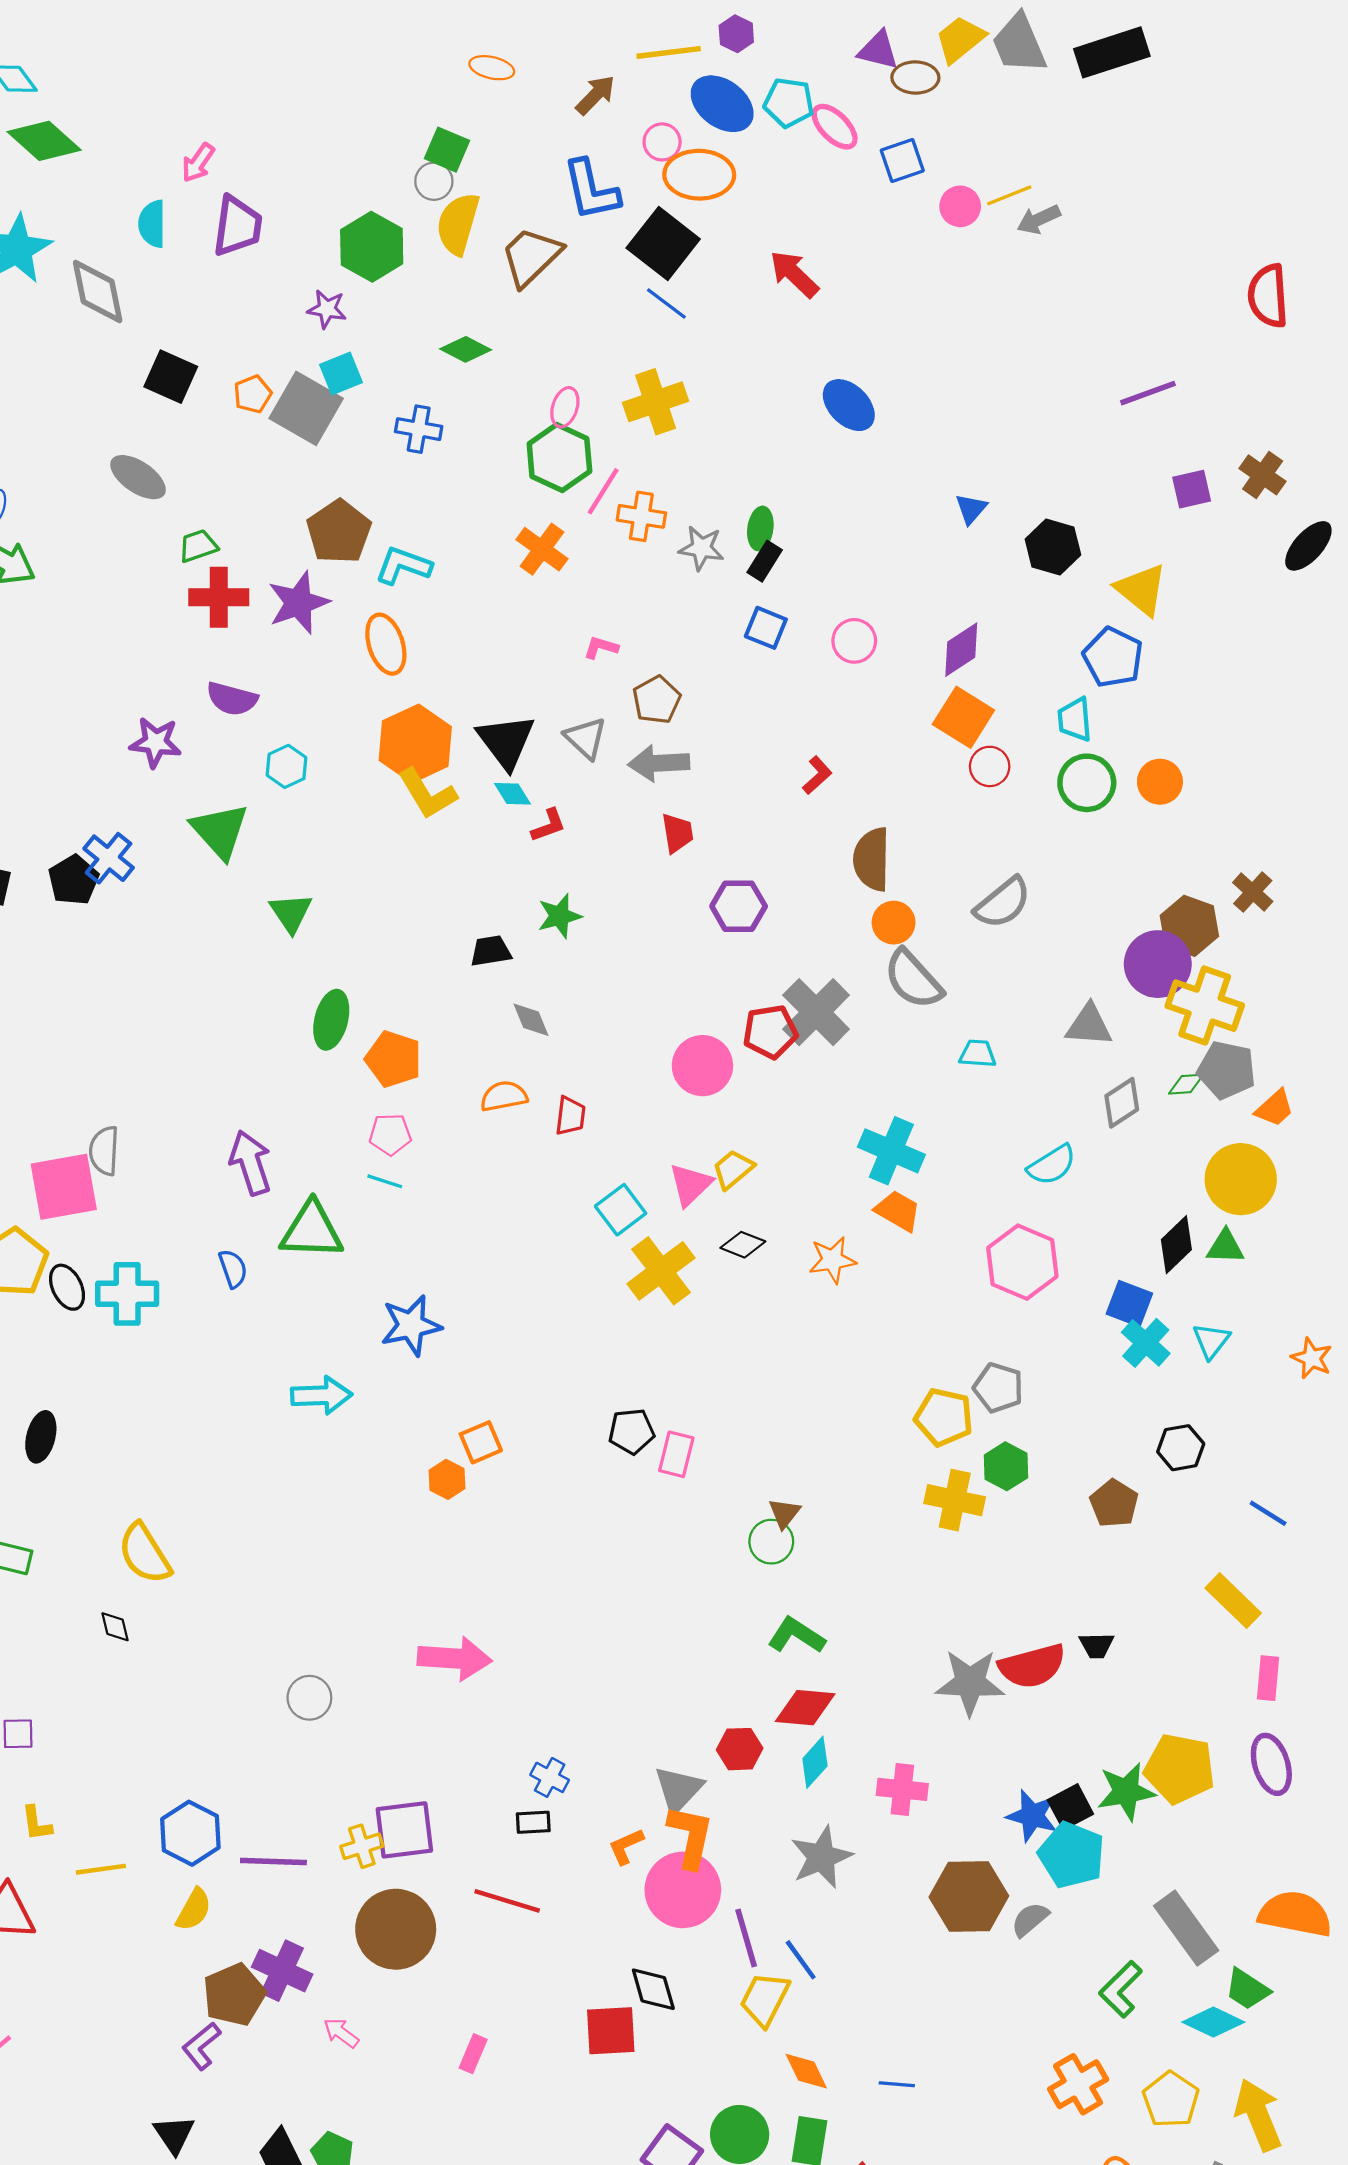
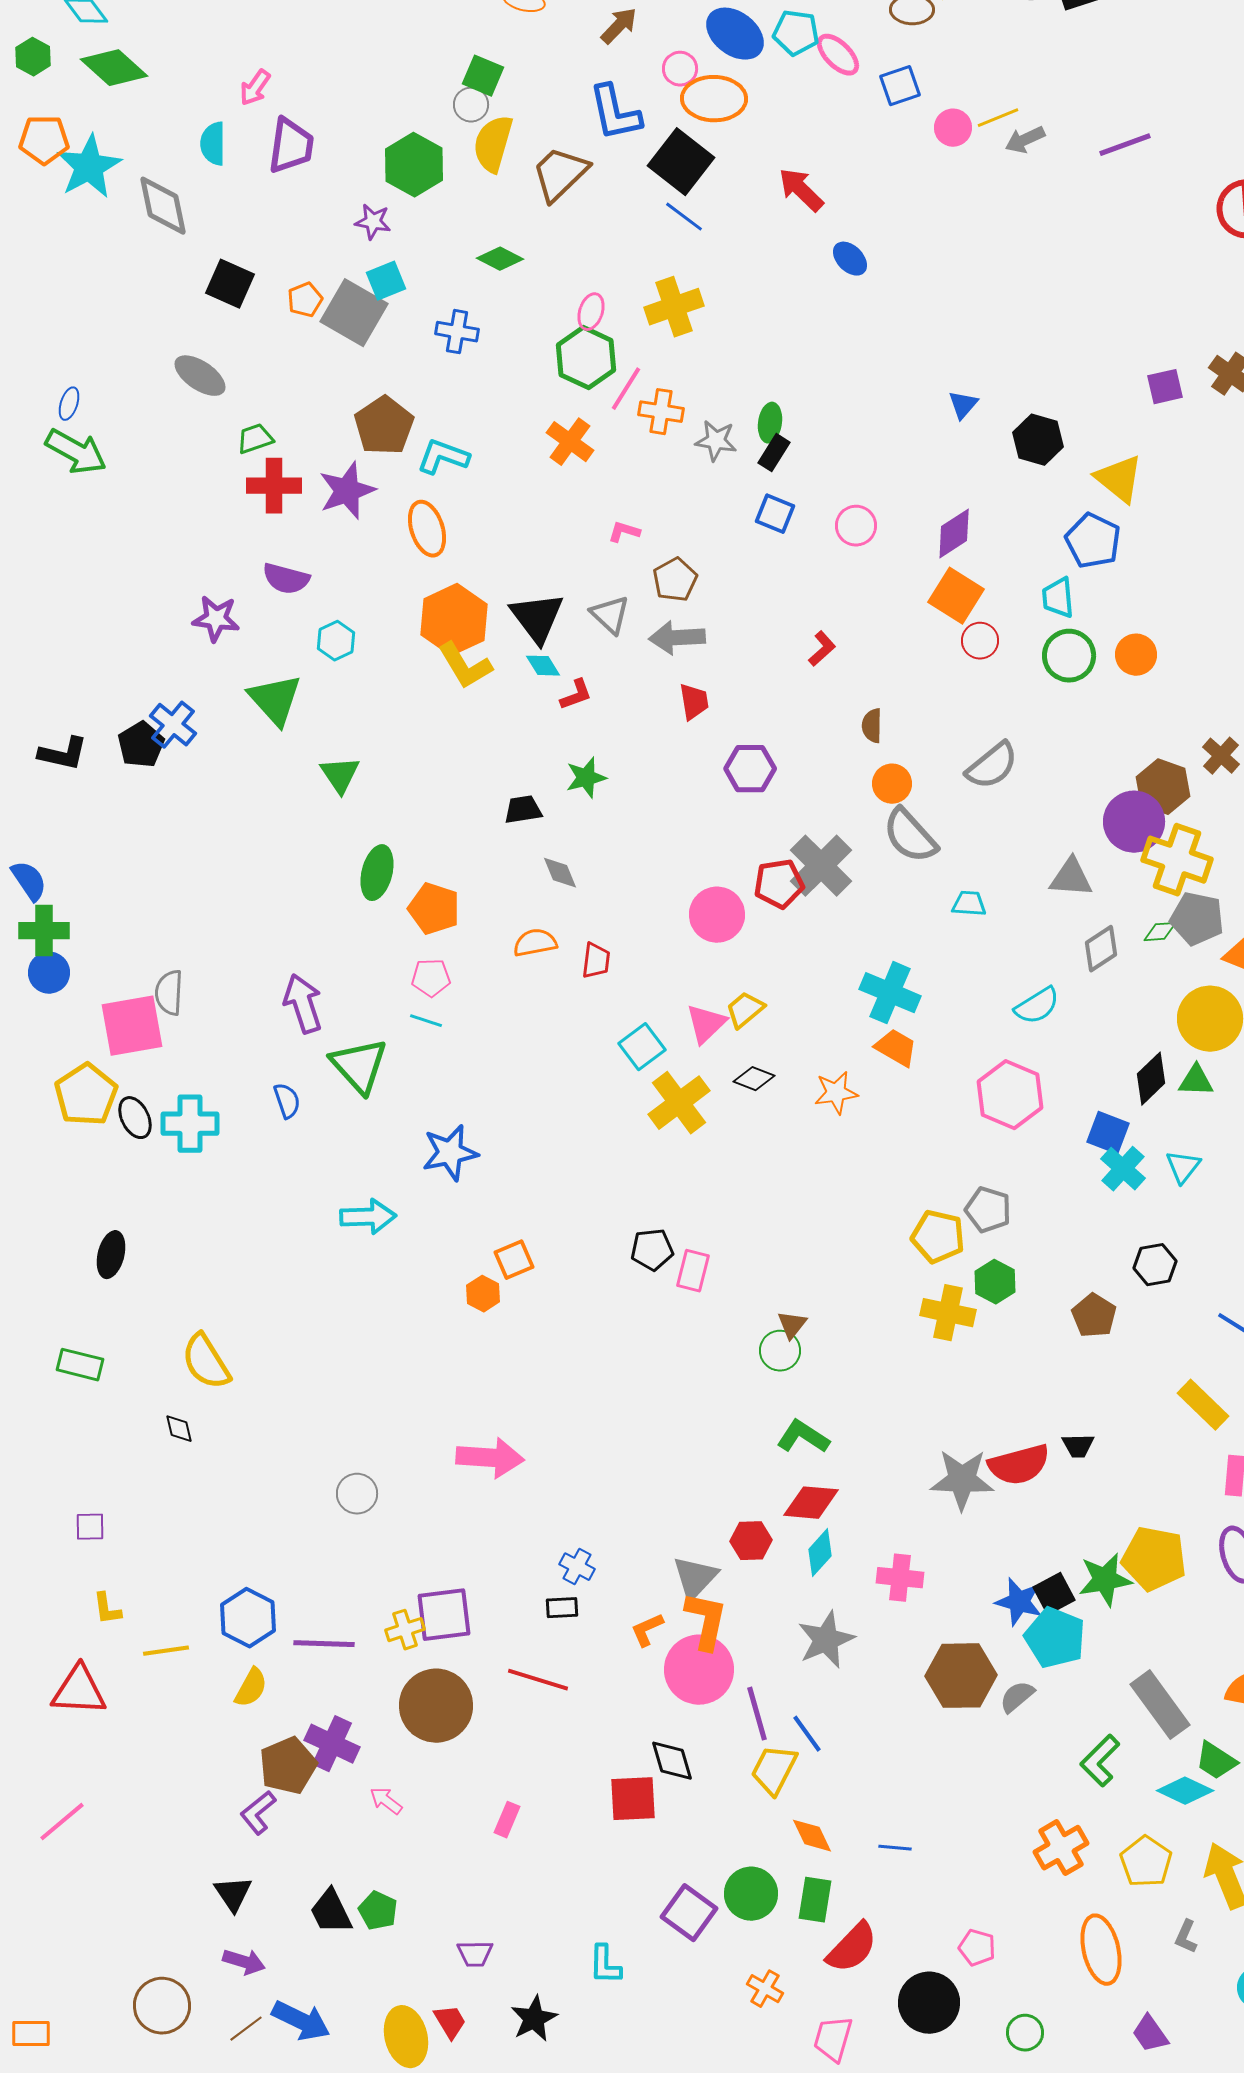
purple line: (1148, 393) -> (1125, 145), moved
blue ellipse: (849, 405) -> (850, 259), moved, size x0.7
brown semicircle: (872, 859) -> (872, 726), size x0.6
green triangle: (312, 1230) -> (359, 1066), turned 46

